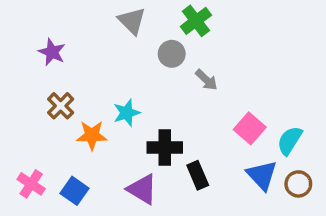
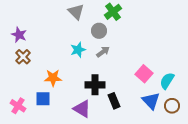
purple star: (52, 52) -> (19, 35), moved
gray arrow: (206, 80) -> (103, 52), moved, turned -80
brown cross: (61, 106) -> (23, 57), moved
cyan star: (127, 113) -> (78, 50), moved
blue square: (75, 191) -> (43, 99), moved, turned -35

